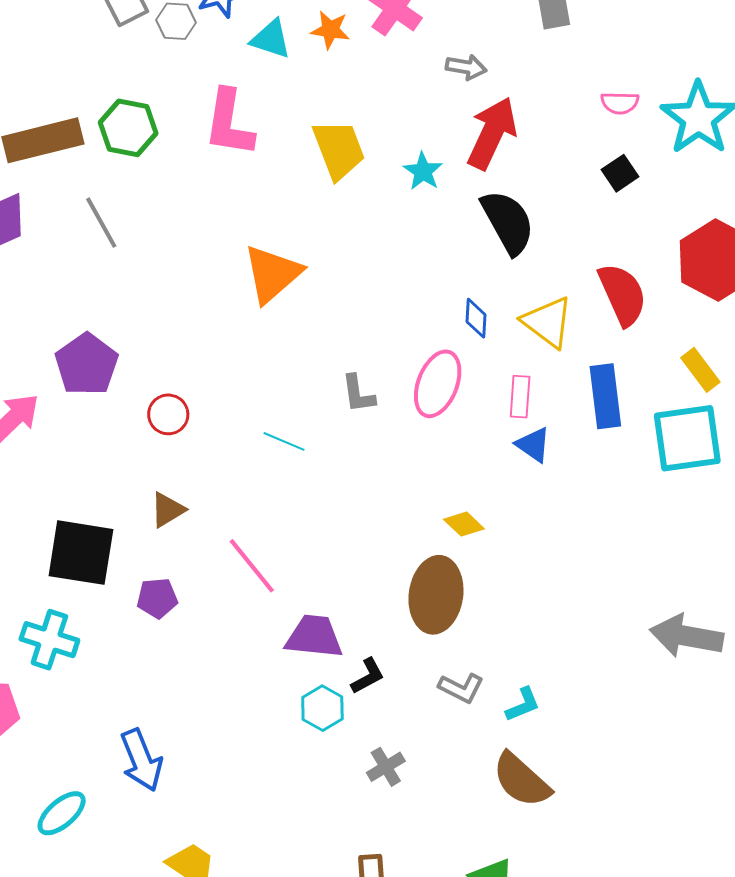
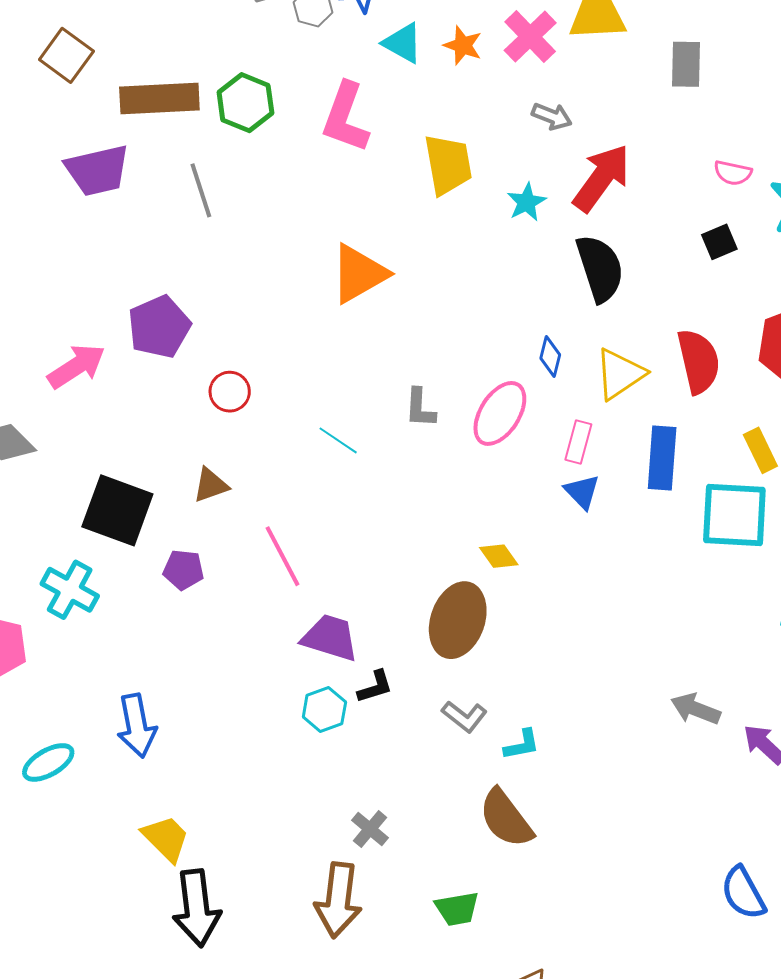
gray arrow: (466, 67) -> (552, 116), moved
yellow triangle: (548, 322) -> (620, 374), turned 38
gray arrow: (687, 636) -> (696, 709), size x0.7
gray cross: (386, 767) -> (370, 829), moved, turned -30

